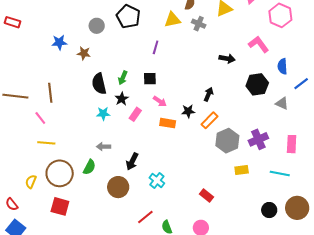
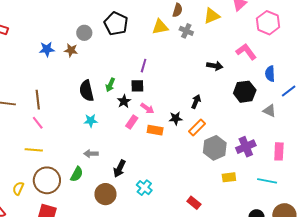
purple line: (156, 47) -> (144, 66), moved
brown star: (84, 53) -> (71, 50), moved
black star: (122, 99) -> (124, 101), moved
pink rectangle: (135, 114) -> (132, 122), moved
pink line: (40, 118) -> (38, 123), moved

